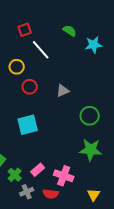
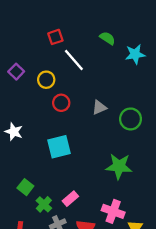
green circle: (90, 116) -> (131, 119), moved
green star: (91, 150) -> (119, 166), moved
pink cross: (64, 176) -> (113, 211), moved

